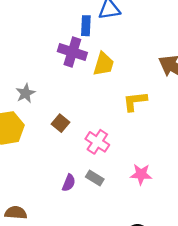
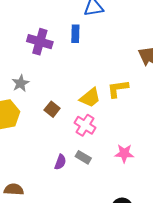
blue rectangle: (86, 26) -> (75, 34), moved
purple cross: (72, 52) -> (40, 42), moved
yellow trapezoid: (103, 64) -> (90, 98), moved, turned 35

